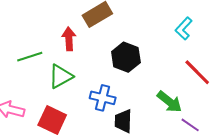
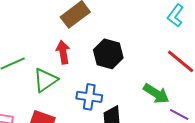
cyan L-shape: (184, 28) -> (175, 16), moved
red arrow: (69, 39) -> (63, 52), moved

